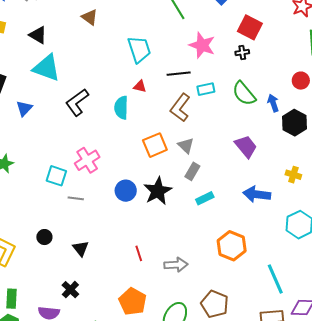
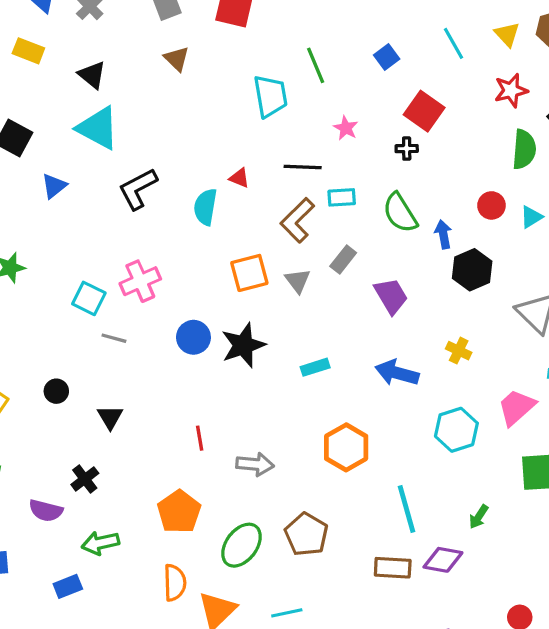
pink star: (202, 45) -> (346, 128), size x0.6
cyan trapezoid: (139, 49) -> (270, 96), moved
gray rectangle: (192, 171) -> (343, 260), moved

